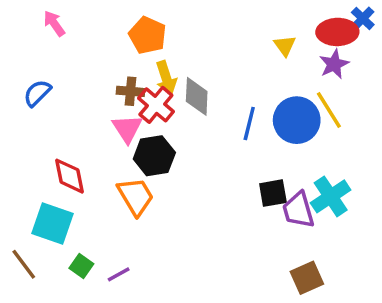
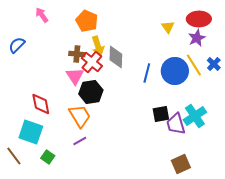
blue cross: (363, 18) -> (214, 64), moved
pink arrow: (54, 23) -> (42, 15), moved
blue semicircle: (37, 93) -> (17, 45), moved
purple line: (119, 274) -> (80, 141), moved

